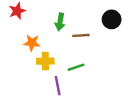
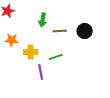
black circle: (112, 19) -> (85, 31), moved
orange star: (32, 43) -> (12, 40), moved

